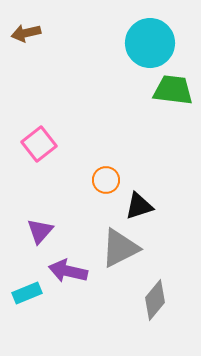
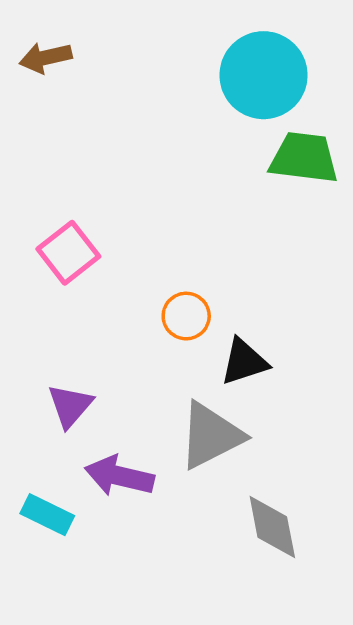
cyan rectangle: (27, 293) -> (47, 515), turned 48
gray diamond: (155, 300) -> (272, 527), turned -51

